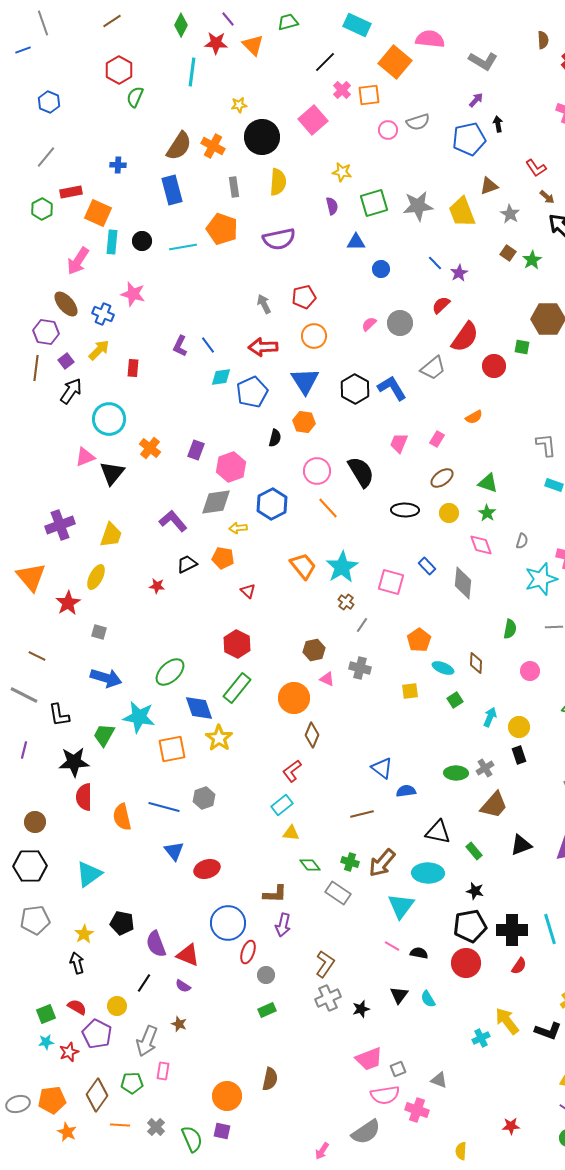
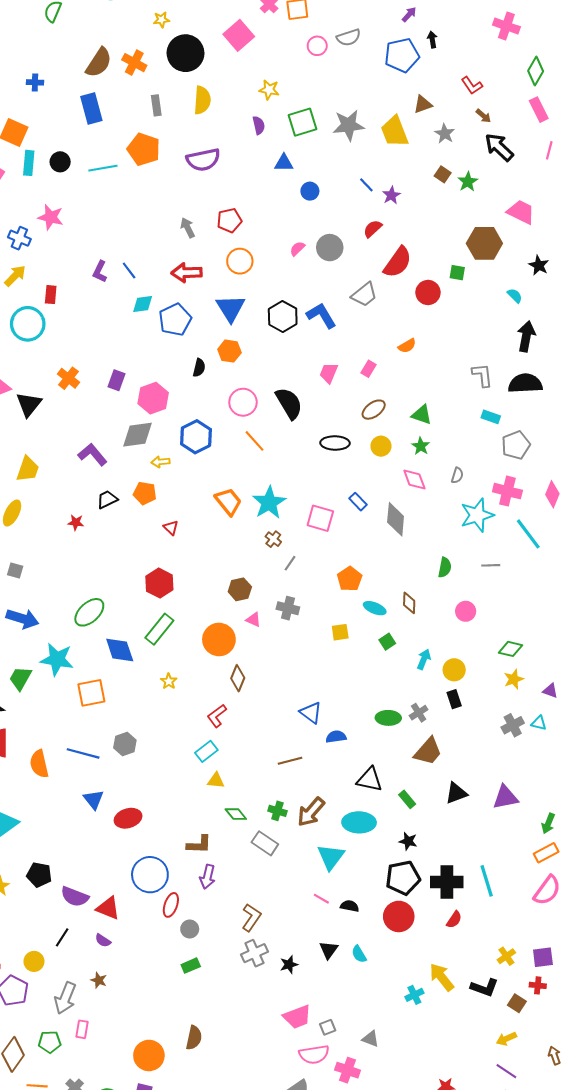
cyan circle: (109, 419) -> (28, 324), moved
yellow star: (219, 738) -> (169, 681), moved, size x0.6
purple semicircle: (156, 944) -> (75, 897), turned -48

